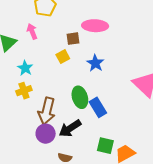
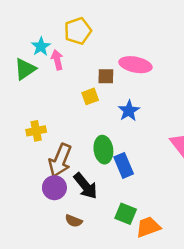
cyan star: (25, 68) -> (41, 46), moved
black arrow: (70, 128) -> (85, 186), turned -105

